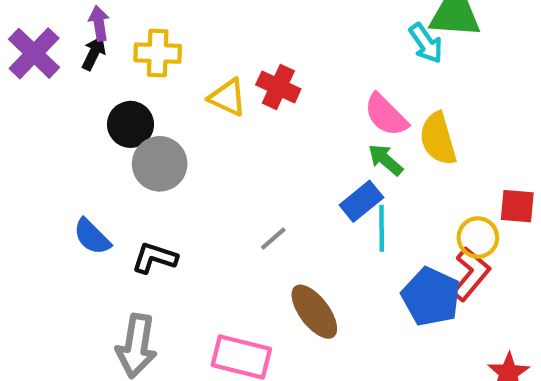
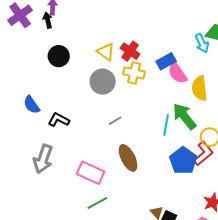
black arrow: (94, 53) -> (48, 20), turned -49
yellow cross: (158, 53) -> (134, 73), moved
green arrow: (385, 160) -> (184, 116), moved, size x1.6
gray circle: (160, 164) -> (103, 82), moved
blue rectangle: (361, 201) -> (166, 61), moved

